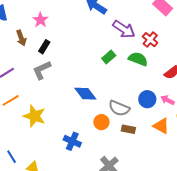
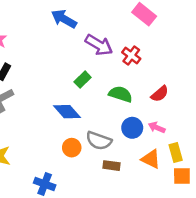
green semicircle: (138, 59) -> (121, 94), moved
blue diamond: (85, 94) -> (67, 112), moved
orange circle: (101, 122) -> (72, 148), moved

